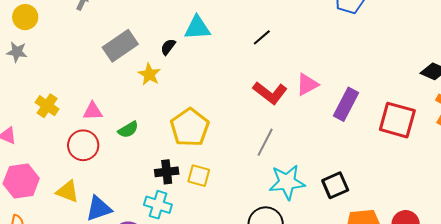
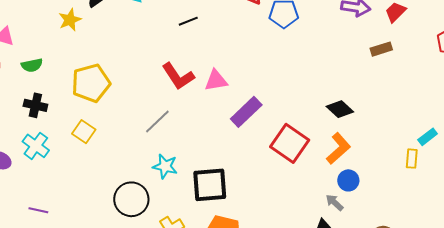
black cross: (167, 172) -> (35, 105), moved
cyan star: (287, 182) -> (165, 166), size x0.7
black square: (335, 185) -> (210, 185), size x1.4

